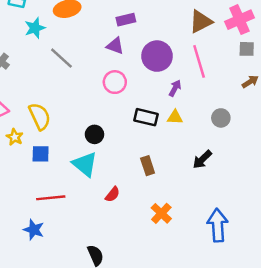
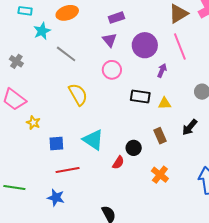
purple triangle: (115, 46) -> (109, 40), turned 35
yellow semicircle: (40, 116) -> (78, 94), moved
yellow triangle: (175, 117) -> (165, 103), moved
black circle: (94, 134) -> (134, 148), moved
blue square: (41, 154) -> (56, 144), moved
brown rectangle: (148, 166) -> (160, 136), moved

